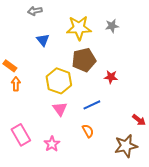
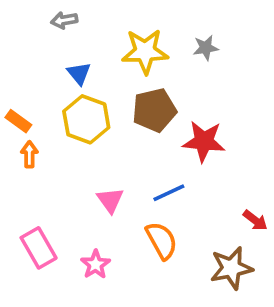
red star: (111, 77) -> (204, 141), size x1.6
yellow hexagon: (59, 81) -> (86, 119), moved
orange semicircle: (88, 131) -> (162, 241), size x1.5

